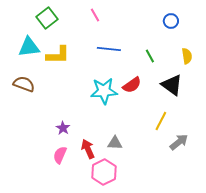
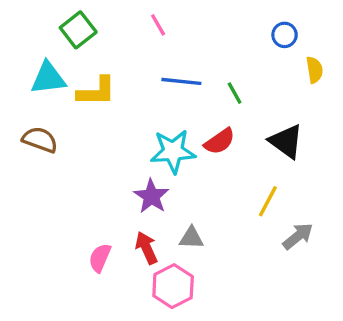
green line: (150, 56) -> (235, 93), moved
yellow semicircle: (187, 56) -> (314, 70), moved
purple star: (63, 128) -> (151, 196), moved, size x1.5

